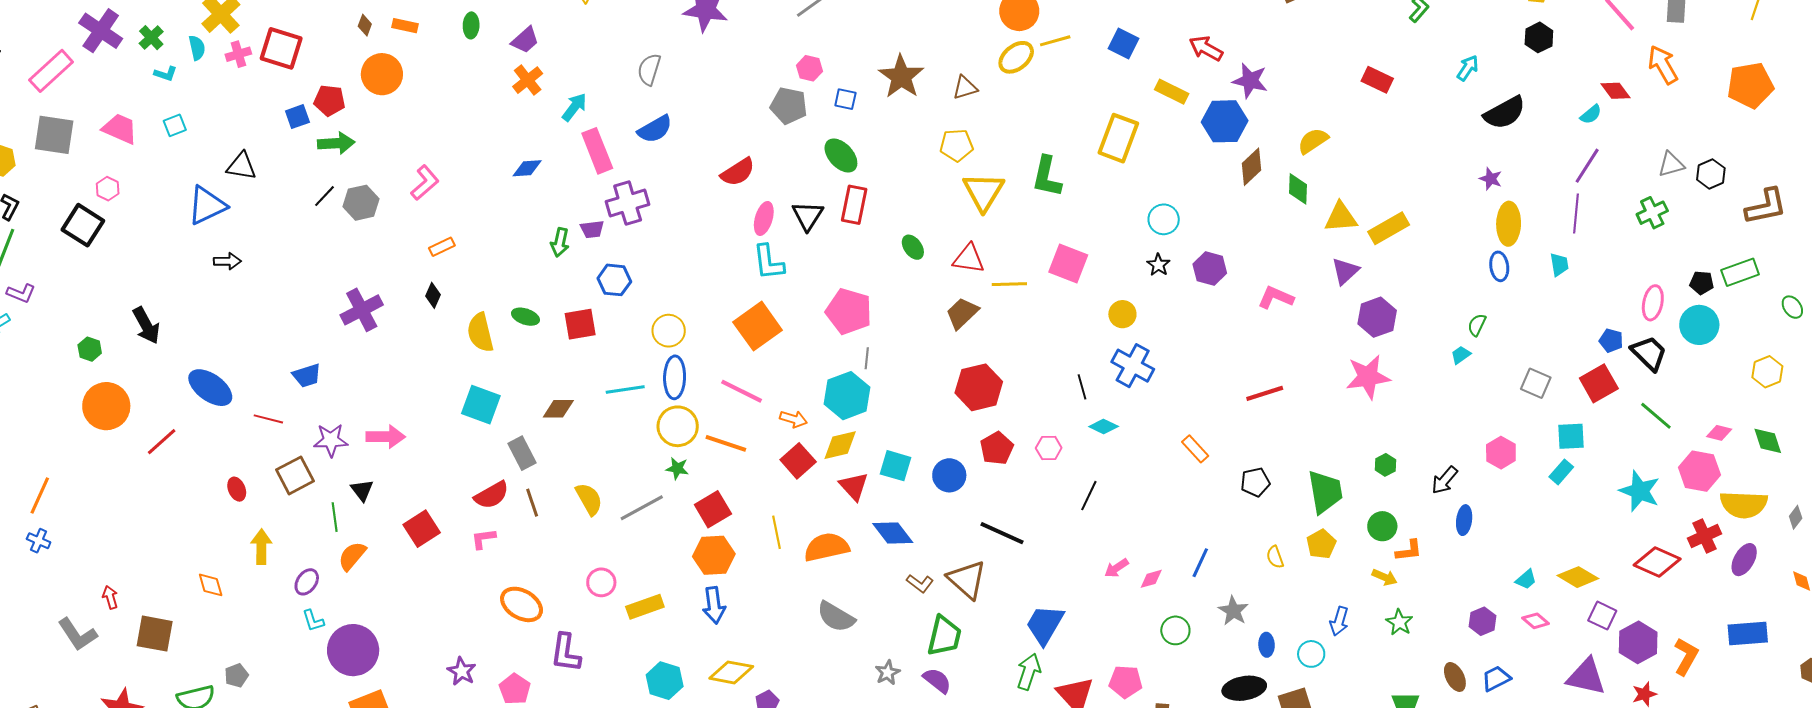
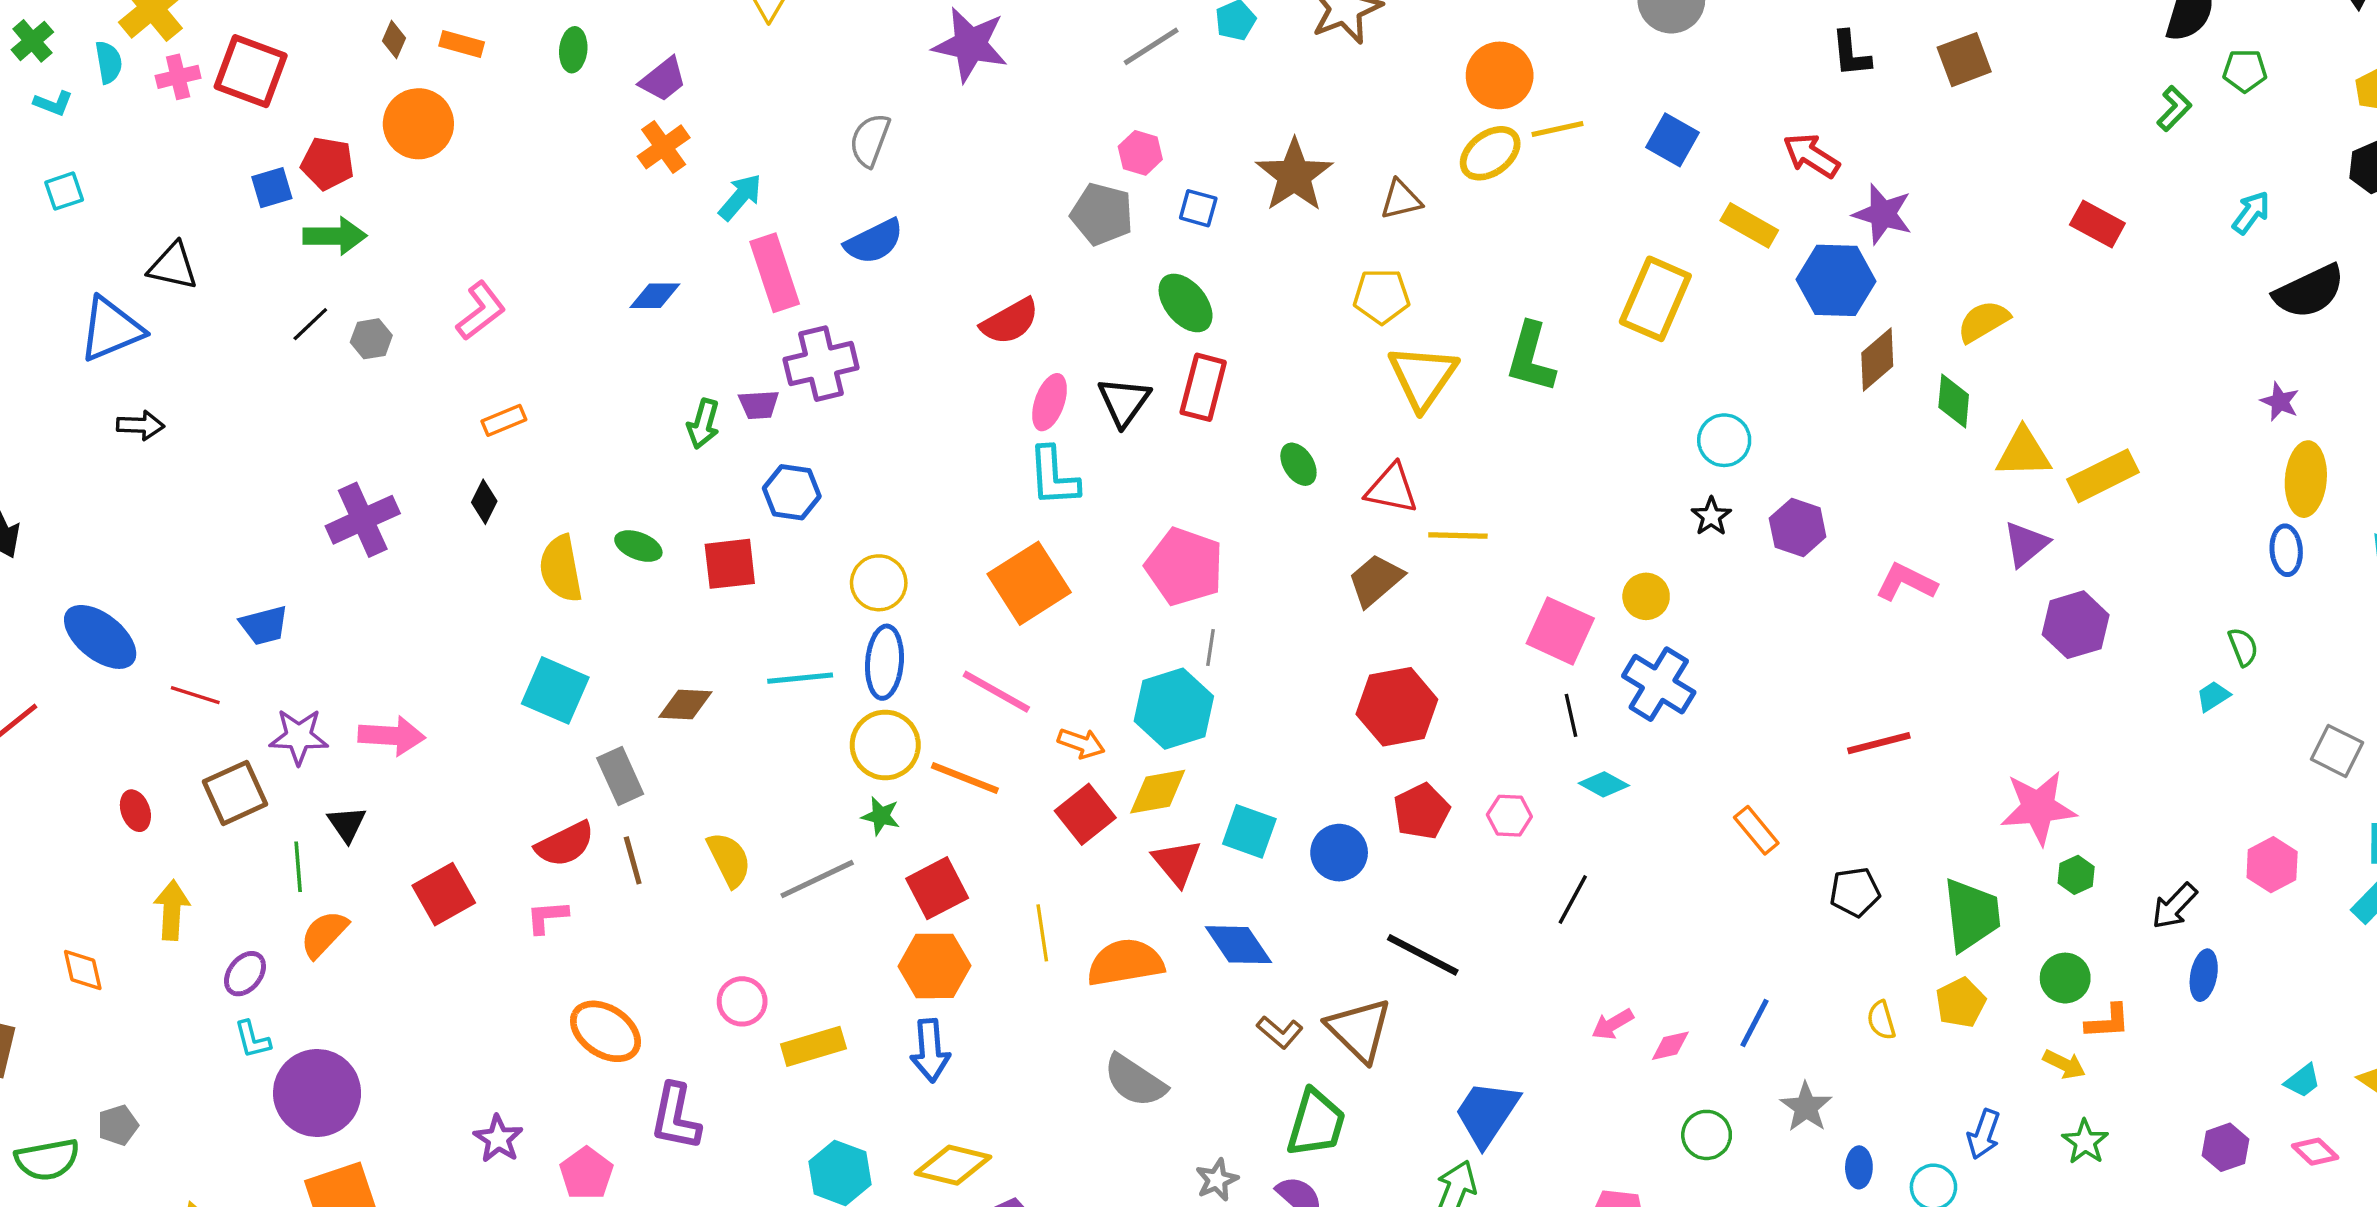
gray hexagon: (361, 203) -> (371, 339), size x0.7
pink square: (1068, 263) -> (1560, 631), moved
green semicircle: (1477, 325) -> (2243, 647), turned 130
pink star: (1368, 377) -> (2038, 808), moved

